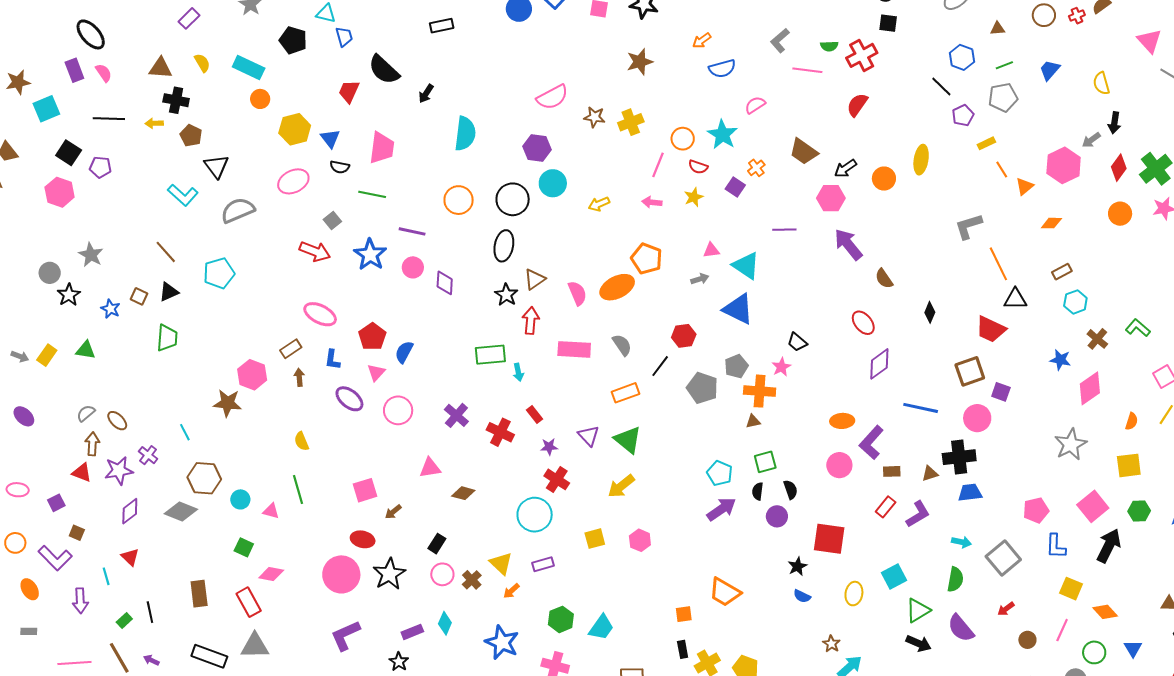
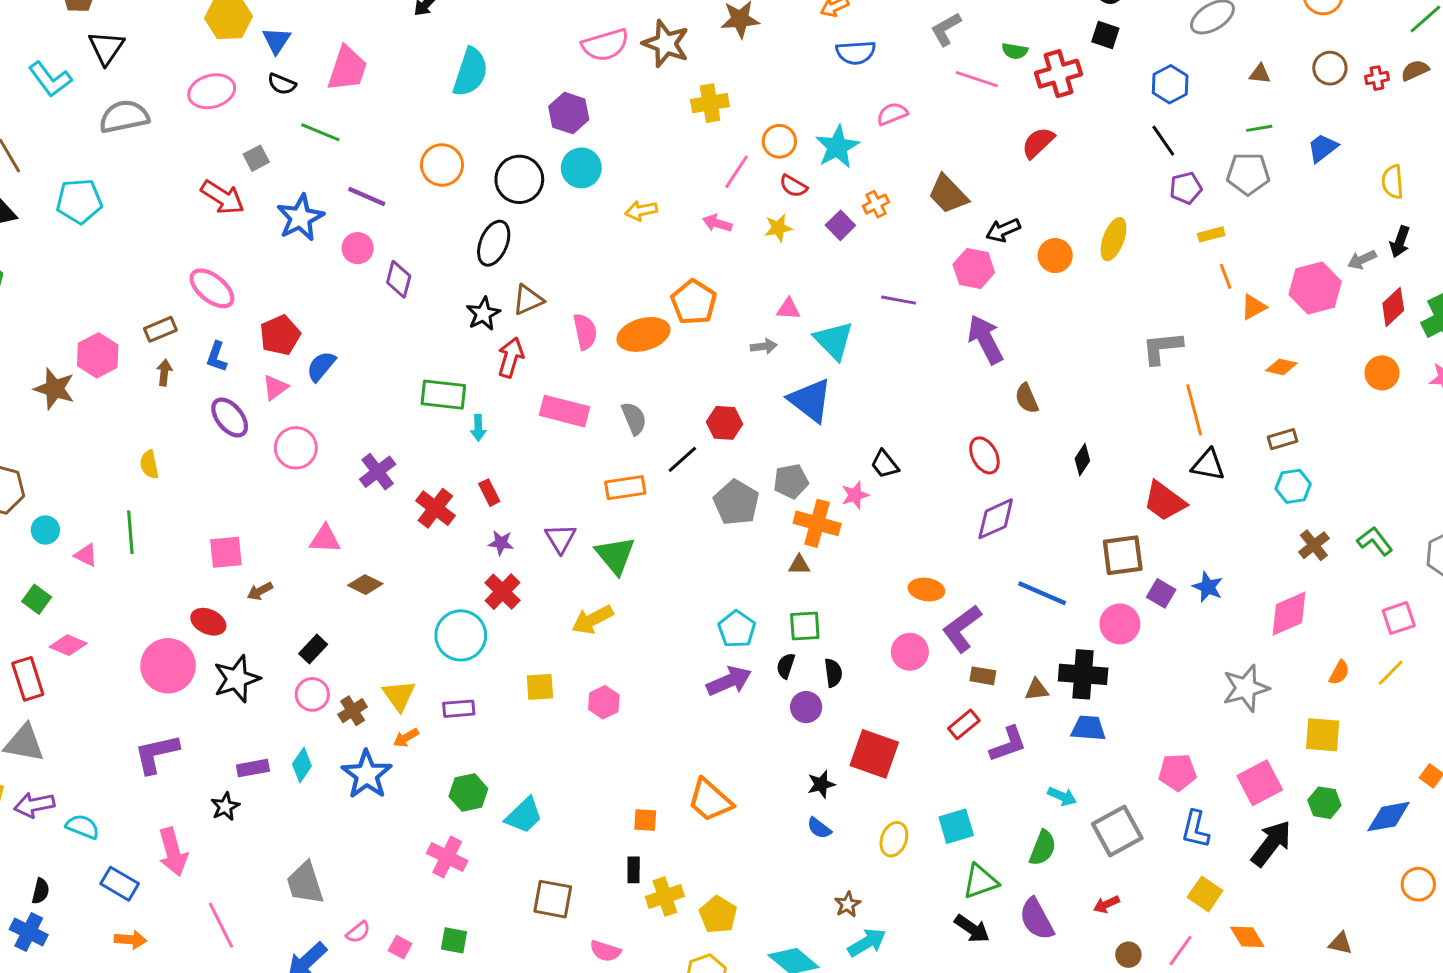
blue hexagon: (962, 57) -> (1170, 84), moved
brown star: (594, 117) -> (666, 44), moved, size x1.5
blue star: (1060, 360) -> (1208, 587), moved
blue star: (502, 642) -> (367, 775), moved

